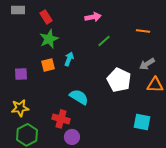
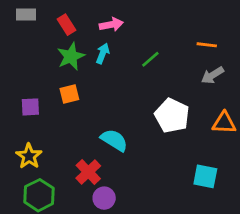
pink arrow: (93, 17) -> (111, 25), moved
cyan arrow: (69, 59) -> (103, 53), moved
gray arrow: (147, 64) -> (213, 75), moved
yellow star: (20, 108) -> (29, 156), turned -30
red cross: (61, 119) -> (88, 172), turned 30

